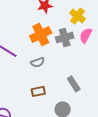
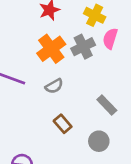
brown rectangle: (38, 91) -> (63, 124), turned 72

